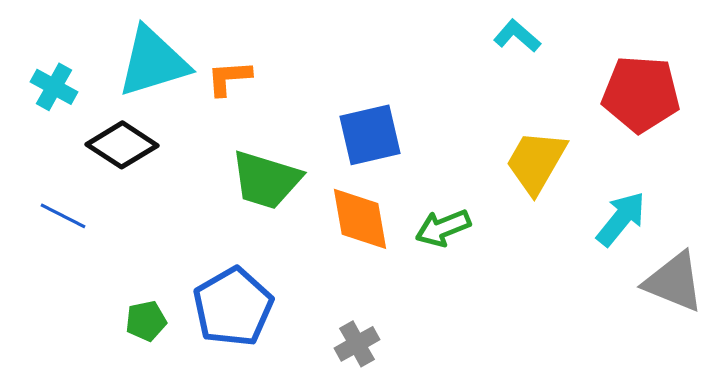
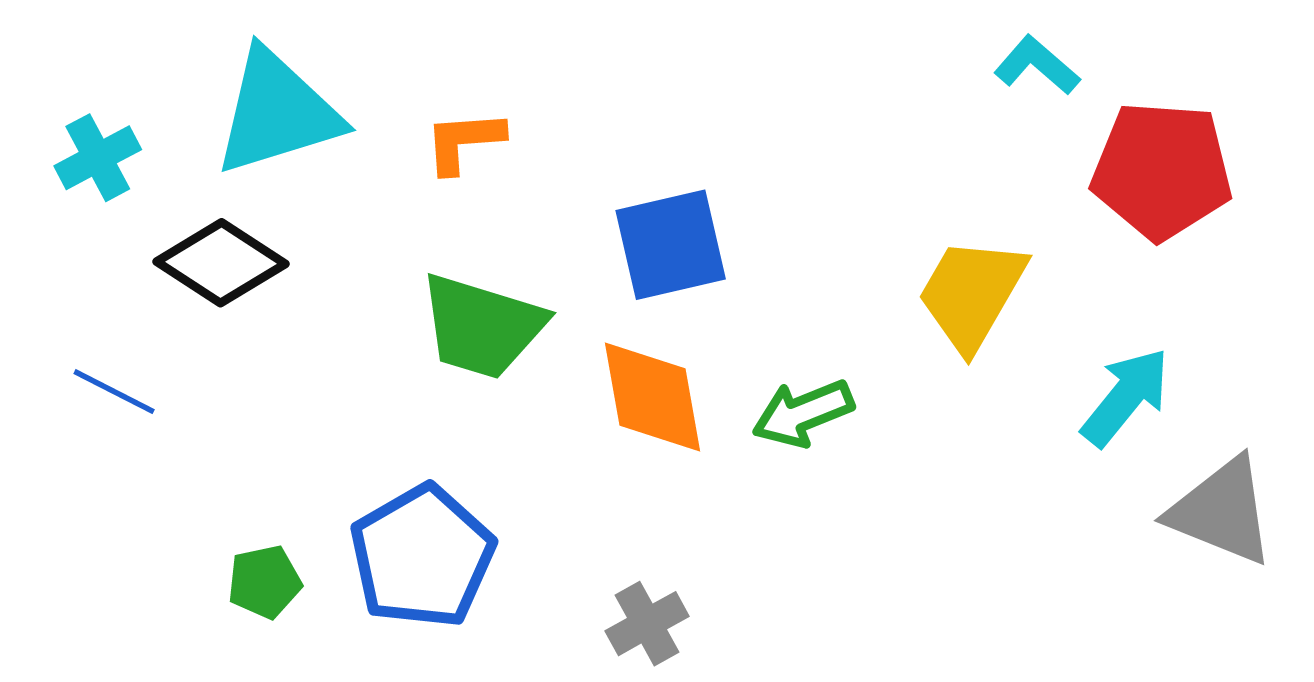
cyan L-shape: (517, 36) -> (1037, 65), moved
orange L-shape: (229, 78) -> (464, 141), moved
cyan cross: (54, 87) -> (98, 158), turned 33

